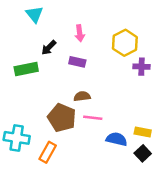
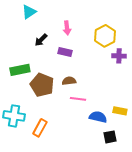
cyan triangle: (34, 14) -> (29, 12), turned 35
green rectangle: (26, 69) -> (20, 70), moved
brown pentagon: (62, 118) -> (42, 85), moved
black square: (143, 153) -> (110, 137), moved, turned 32

